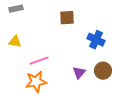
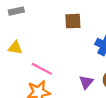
pink line: (39, 61) -> (42, 69), turned 48

